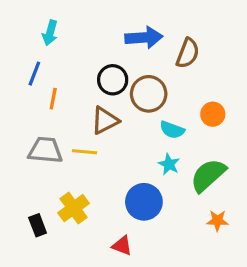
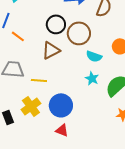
orange line: (53, 99) -> (18, 36), turned -64
yellow line: (84, 152) -> (39, 80), moved
blue circle: (144, 202) -> (61, 105), moved

